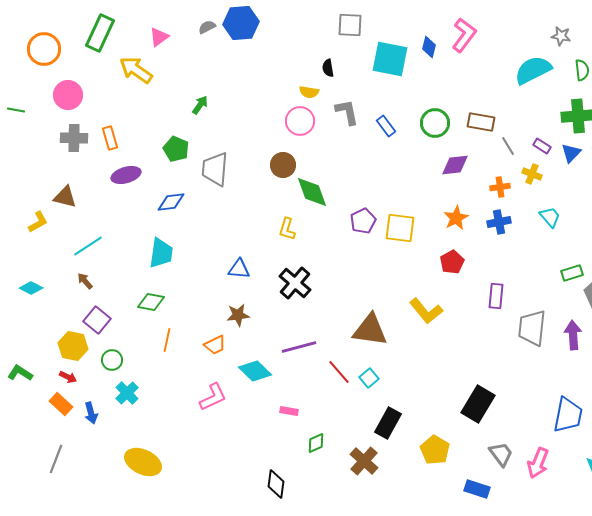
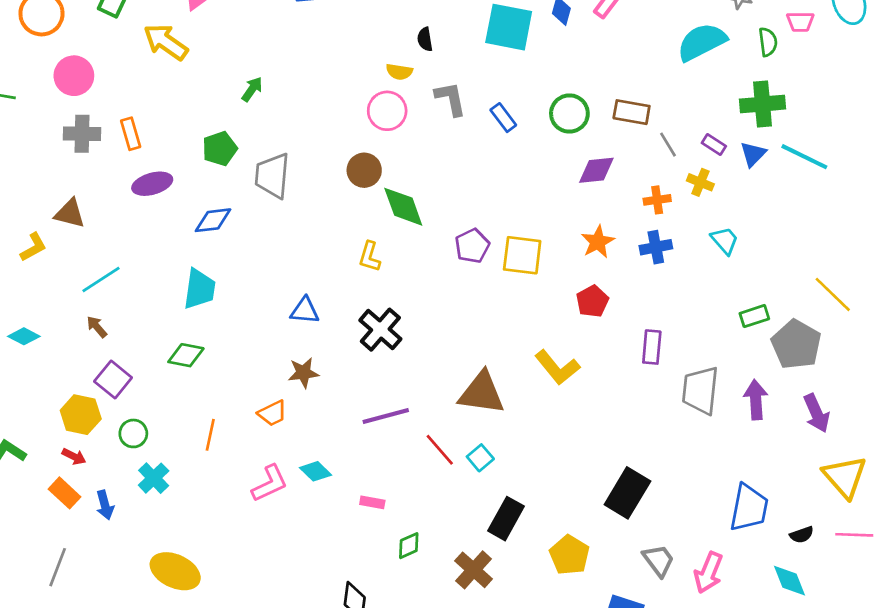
green pentagon: (176, 149) -> (220, 149), turned 30
orange line: (167, 340) -> (210, 435), moved
cyan diamond: (255, 371) -> (316, 471), moved, size x0.7

